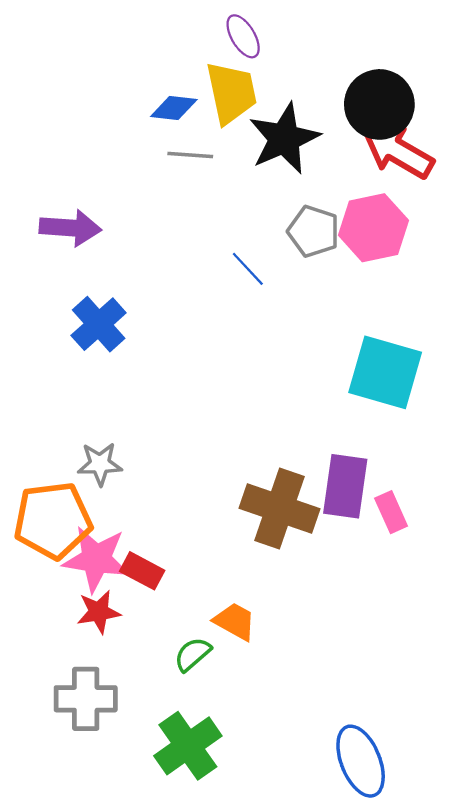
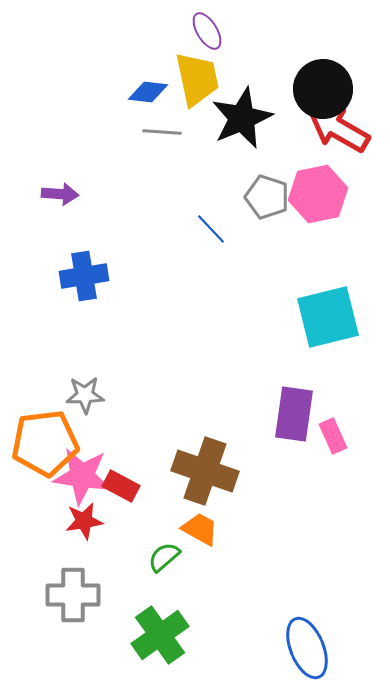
purple arrow: (70, 228) -> (60, 194), size x0.7
blue cross: (99, 324) -> (84, 276), turned 33
cyan square: (385, 372) -> (328, 317), turned -30
brown cross: (280, 509) -> (205, 471), moved

